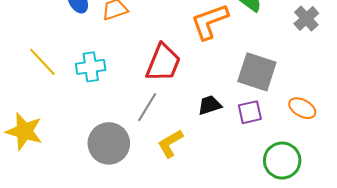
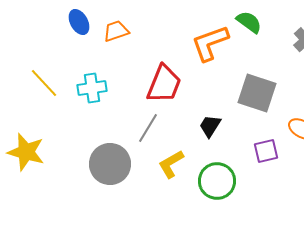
black trapezoid: (210, 105) -> (210, 126), turned -40
purple square: (250, 112) -> (266, 151), moved
green circle: (282, 161) -> (217, 181), moved

